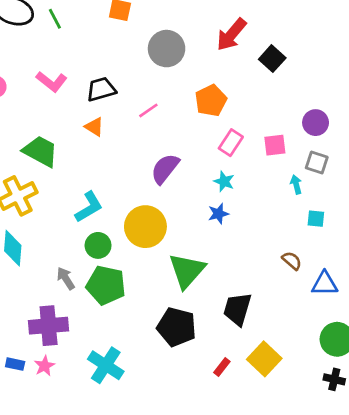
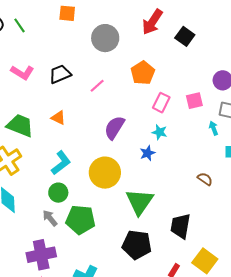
orange triangle: (94, 127) -> (58, 118), moved
blue star: (218, 214) -> (147, 153), moved
green circle: (98, 245) -> (58, 193), moved
brown semicircle: (292, 261) -> (205, 179), moved

